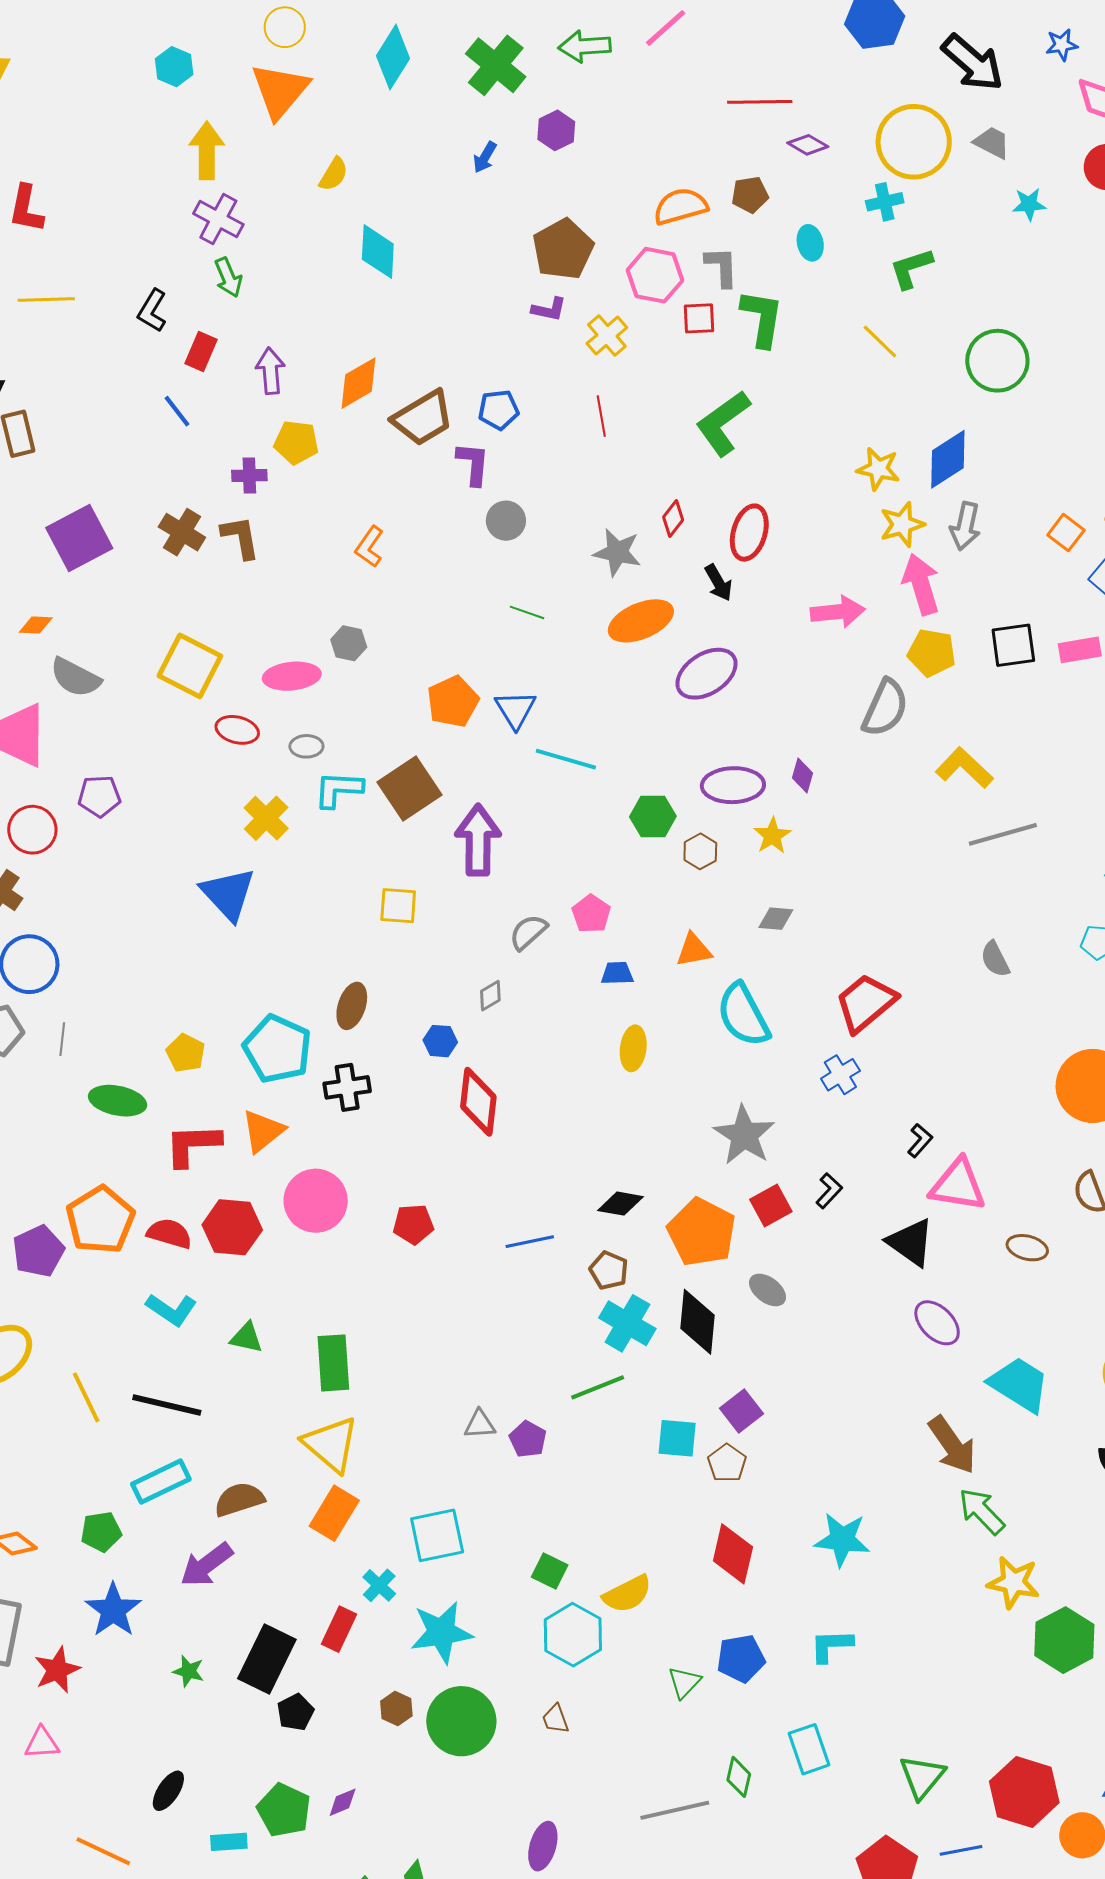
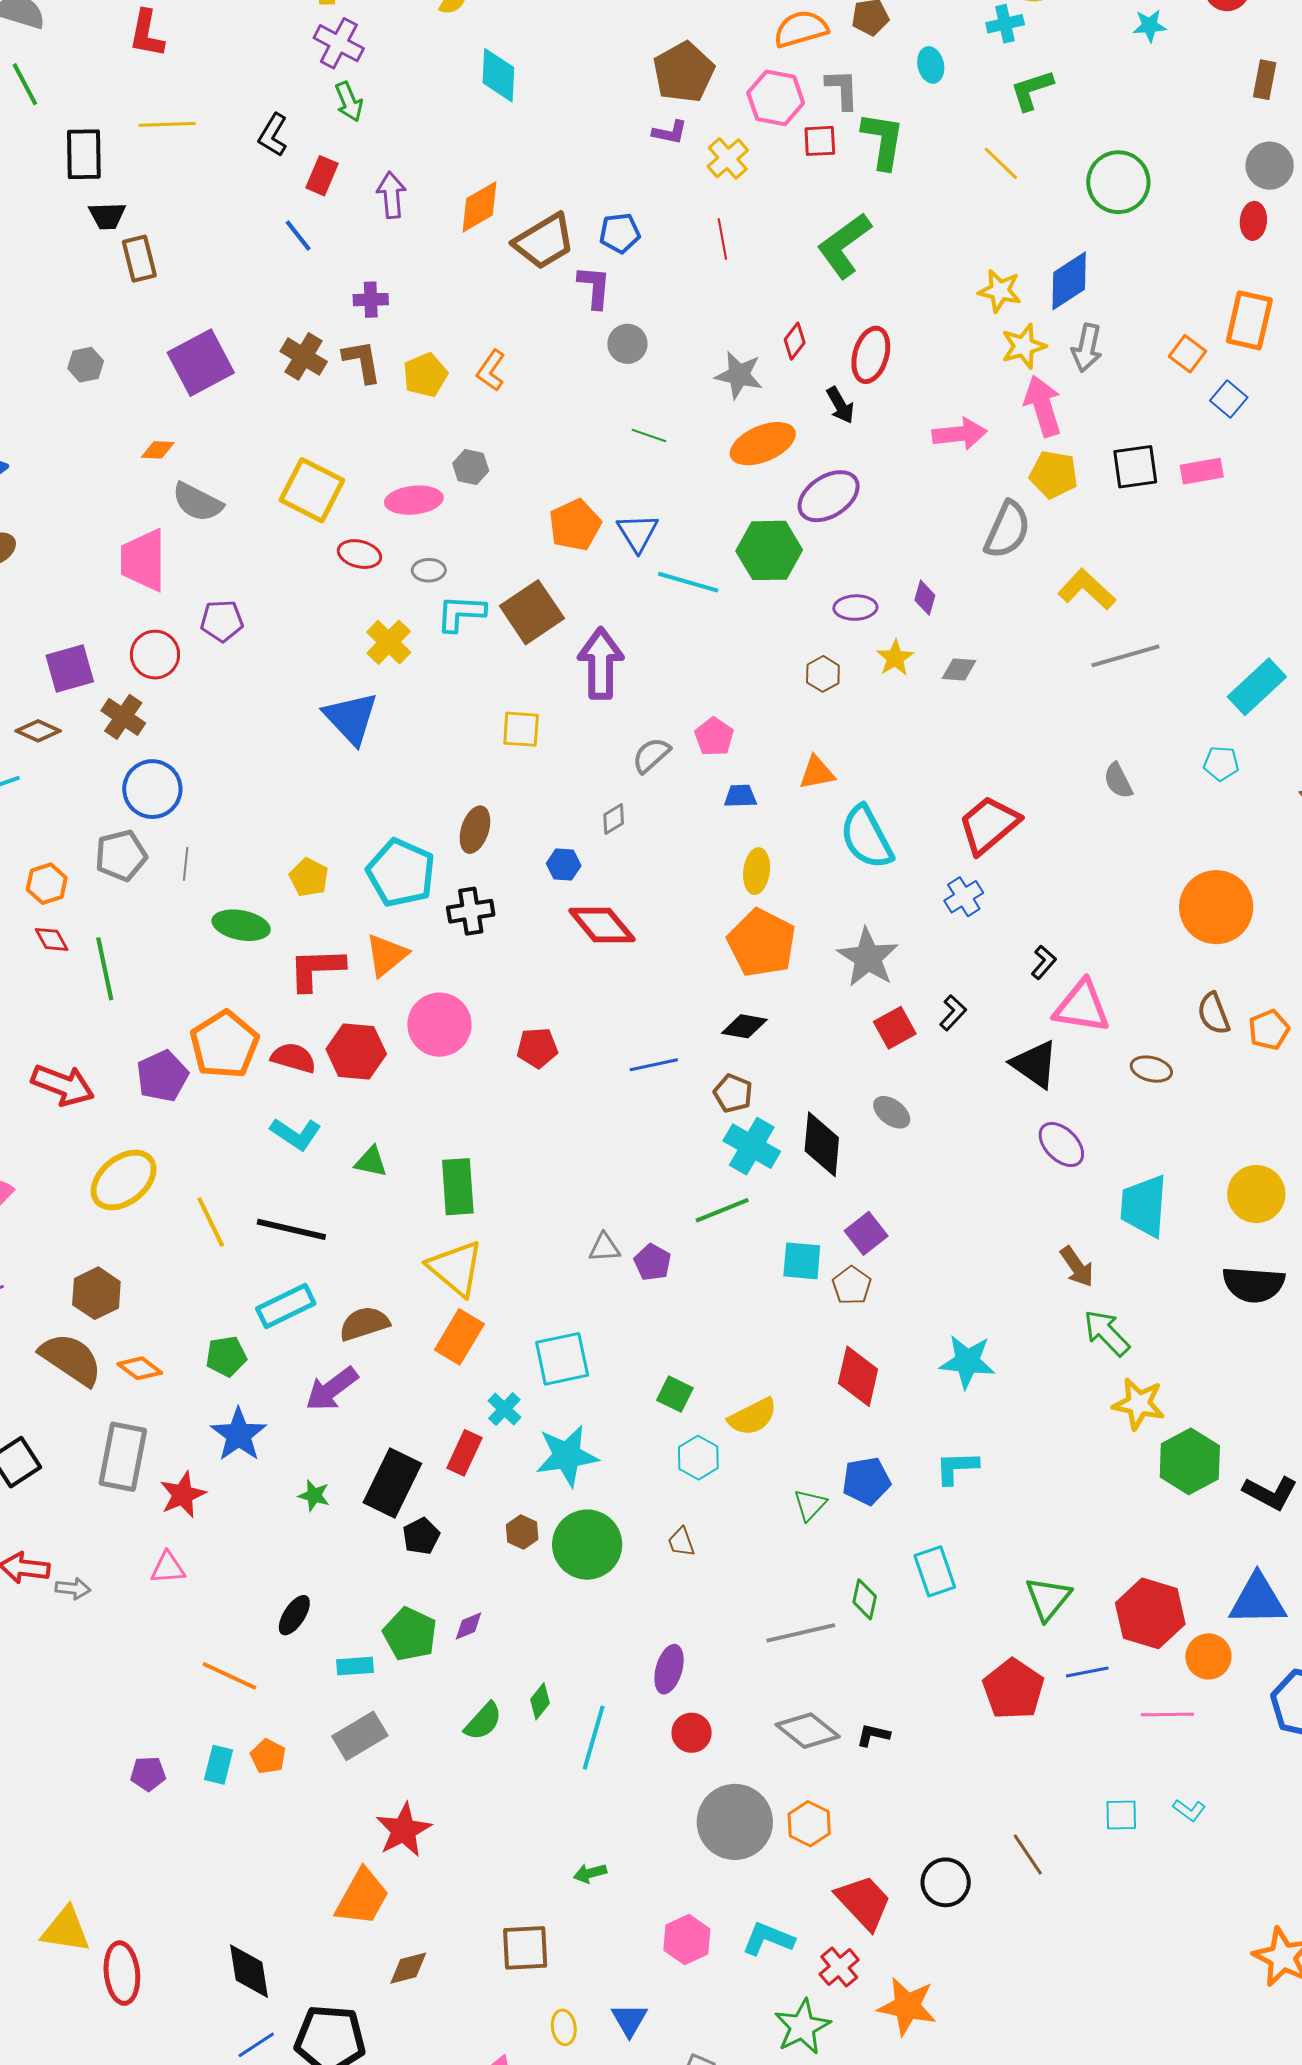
yellow pentagon: (296, 442) -> (425, 375), moved, turned -30
purple ellipse: (733, 785) -> (855, 608), size x0.7
green hexagon: (653, 817) -> (769, 550), moved, size x1.4
gray diamond: (776, 919) -> (959, 669), moved
red diamond: (478, 1102) -> (602, 925), turned -46
orange pentagon: (702, 1232) -> (762, 943), moved
cyan trapezoid: (1019, 1384) -> (1144, 1206), turned -118
brown arrow: (952, 1445) -> (1077, 1267), size x0.7
cyan hexagon: (573, 1635) -> (698, 1458), size x0.7

